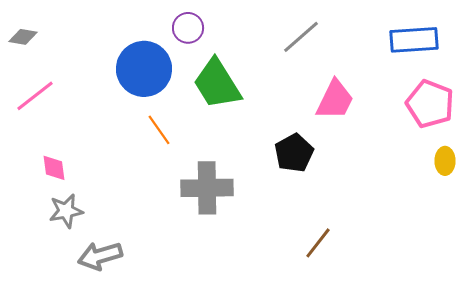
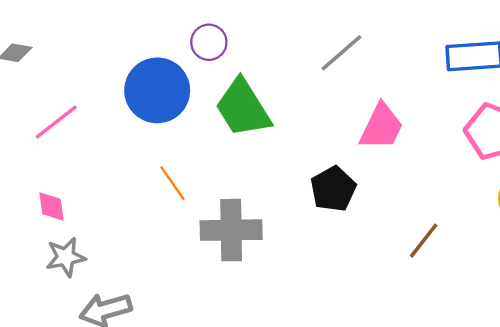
pink line: (35, 96) -> (56, 122), moved
orange line: (159, 130) -> (172, 183), moved
brown line: (318, 243) -> (424, 241), moved

